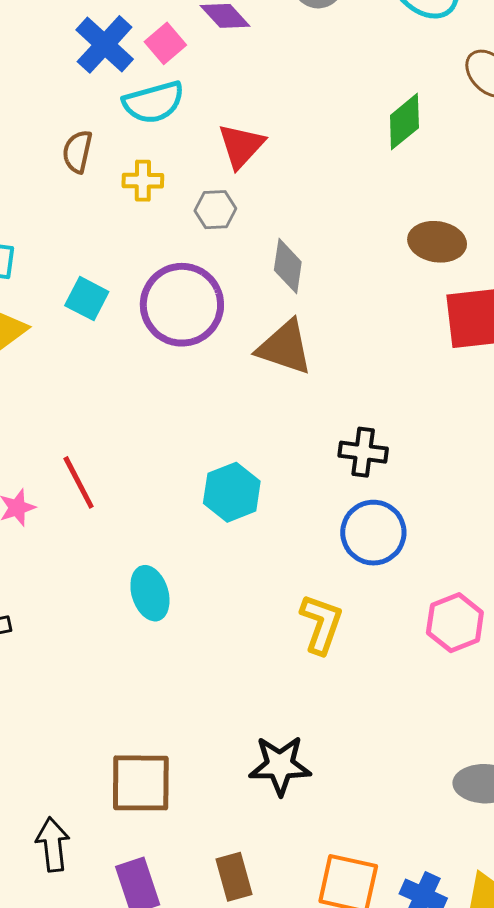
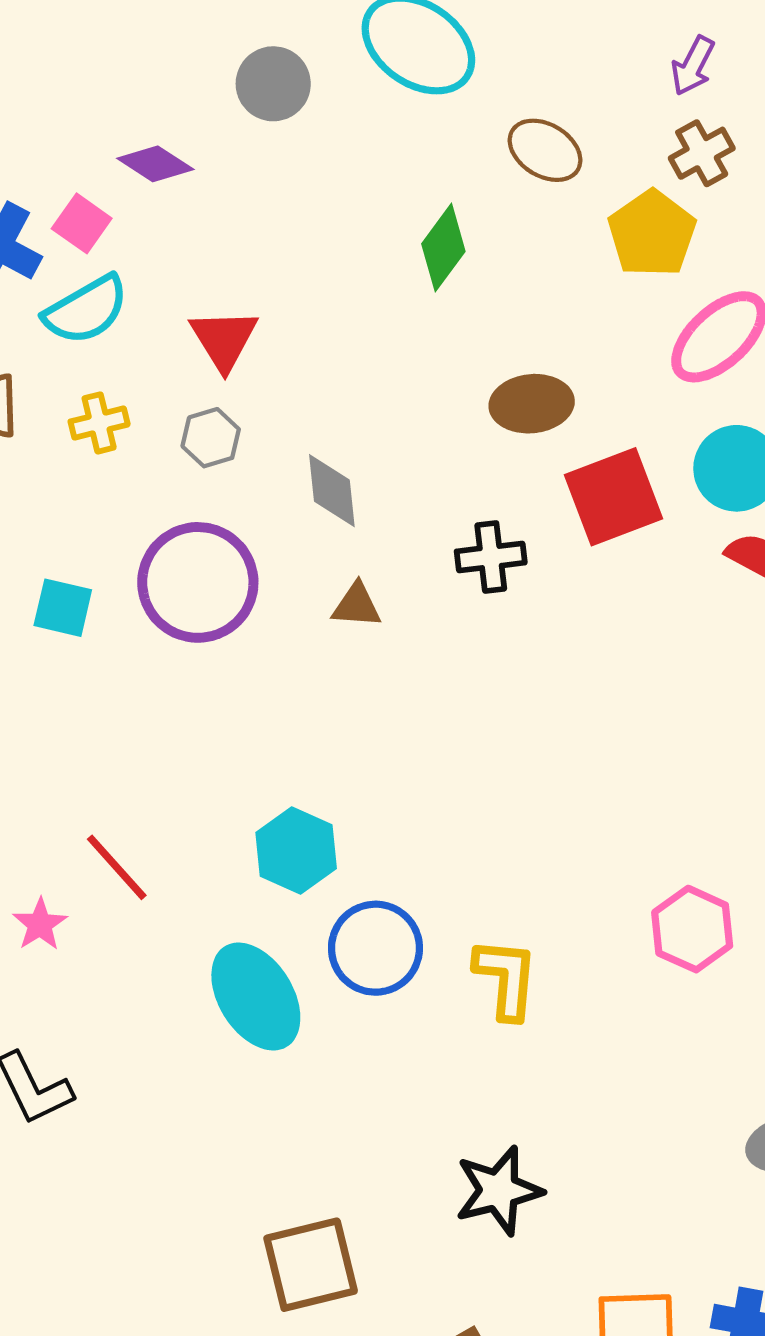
brown triangle: (285, 347) -> (357, 605), size x0.6
black cross: (363, 452) -> (491, 557), moved
cyan hexagon: (232, 492) -> (296, 851), moved
blue circle: (373, 533) -> (375, 948), moved
cyan ellipse: (150, 593) -> (256, 997), size x1.4

